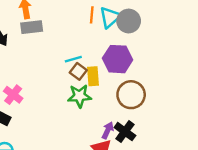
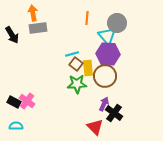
cyan triangle: (110, 17) -> (107, 36), moved, turned -30
pink cross: (13, 95) -> (27, 101), moved
brown circle: (131, 95) -> (105, 76), moved
purple arrow: (108, 130) -> (104, 104), moved

